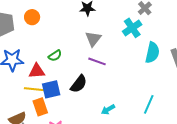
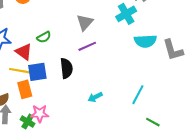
cyan semicircle: (152, 53) -> (145, 41), turned 70
purple line: (97, 61) -> (87, 46), turned -48
red triangle: (37, 71) -> (24, 52), turned 36
black semicircle: (79, 84) -> (66, 68), turned -48

